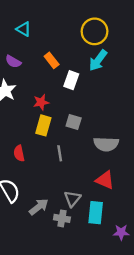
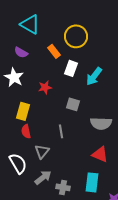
cyan triangle: (24, 29) -> (30, 24), size x1.5
yellow circle: (95, 31) -> (76, 36), moved
cyan arrow: (98, 60) -> (94, 76), moved
yellow rectangle: (43, 125) -> (23, 111), moved
gray triangle: (72, 199) -> (42, 151), moved

